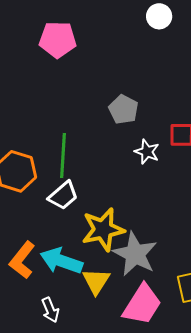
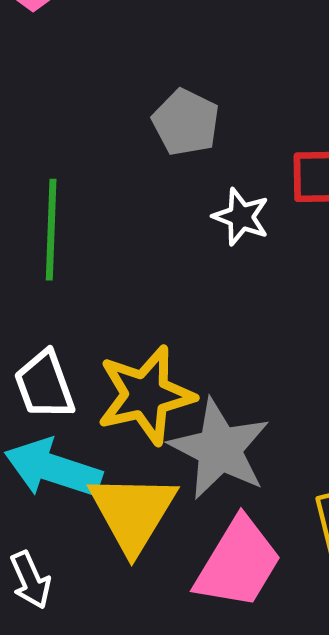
white trapezoid: (63, 196) -> (44, 385), moved, turned 112
yellow triangle: (96, 281) -> (133, 513), size x1.4

